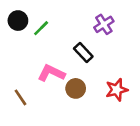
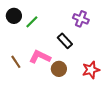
purple cross: (104, 24) -> (81, 19), turned -35
brown line: (21, 97) -> (16, 62), moved

